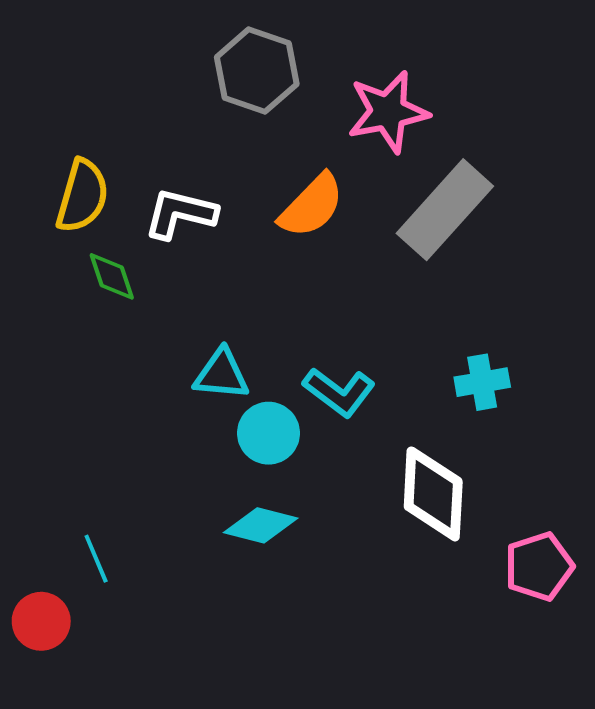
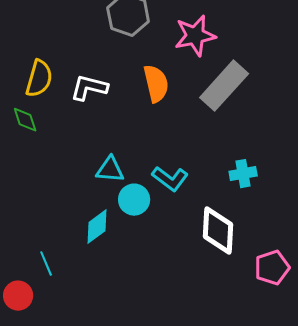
orange semicircle: (312, 206) -> (156, 84), turned -57
green diamond: (112, 276) -> (25, 120), moved
cyan diamond: (261, 525) -> (97, 227), moved, turned -51

